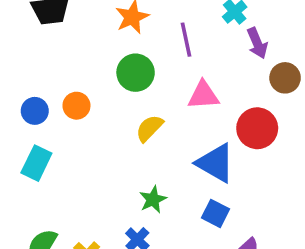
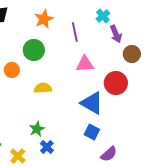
green circle: (136, 73) -> (34, 50), moved
yellow semicircle: (149, 128) -> (43, 88), moved, turned 42
green star: (153, 200) -> (37, 129), moved

